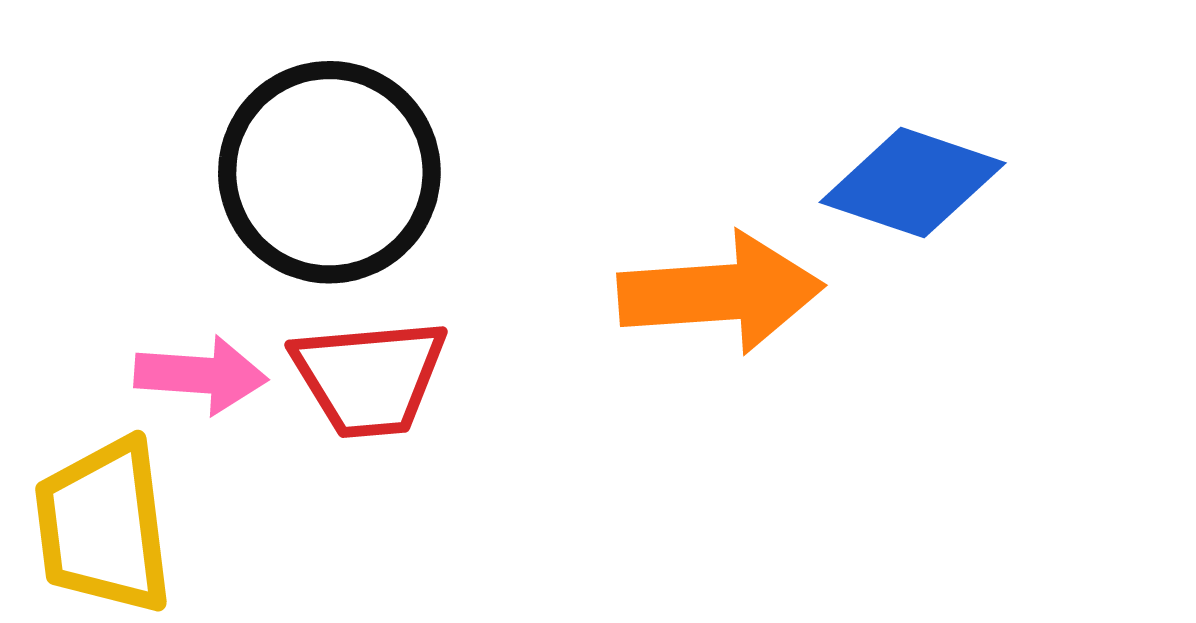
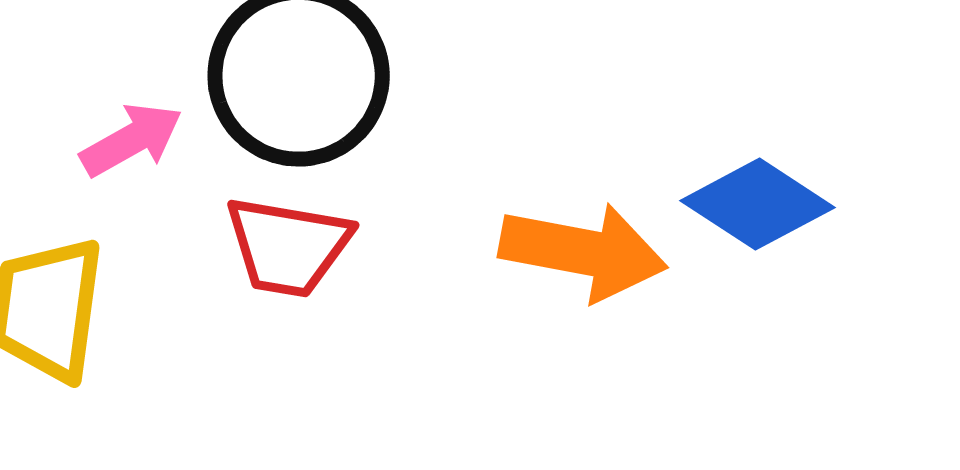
pink arrow: (201, 375) -> (132, 140), moved, turned -48

